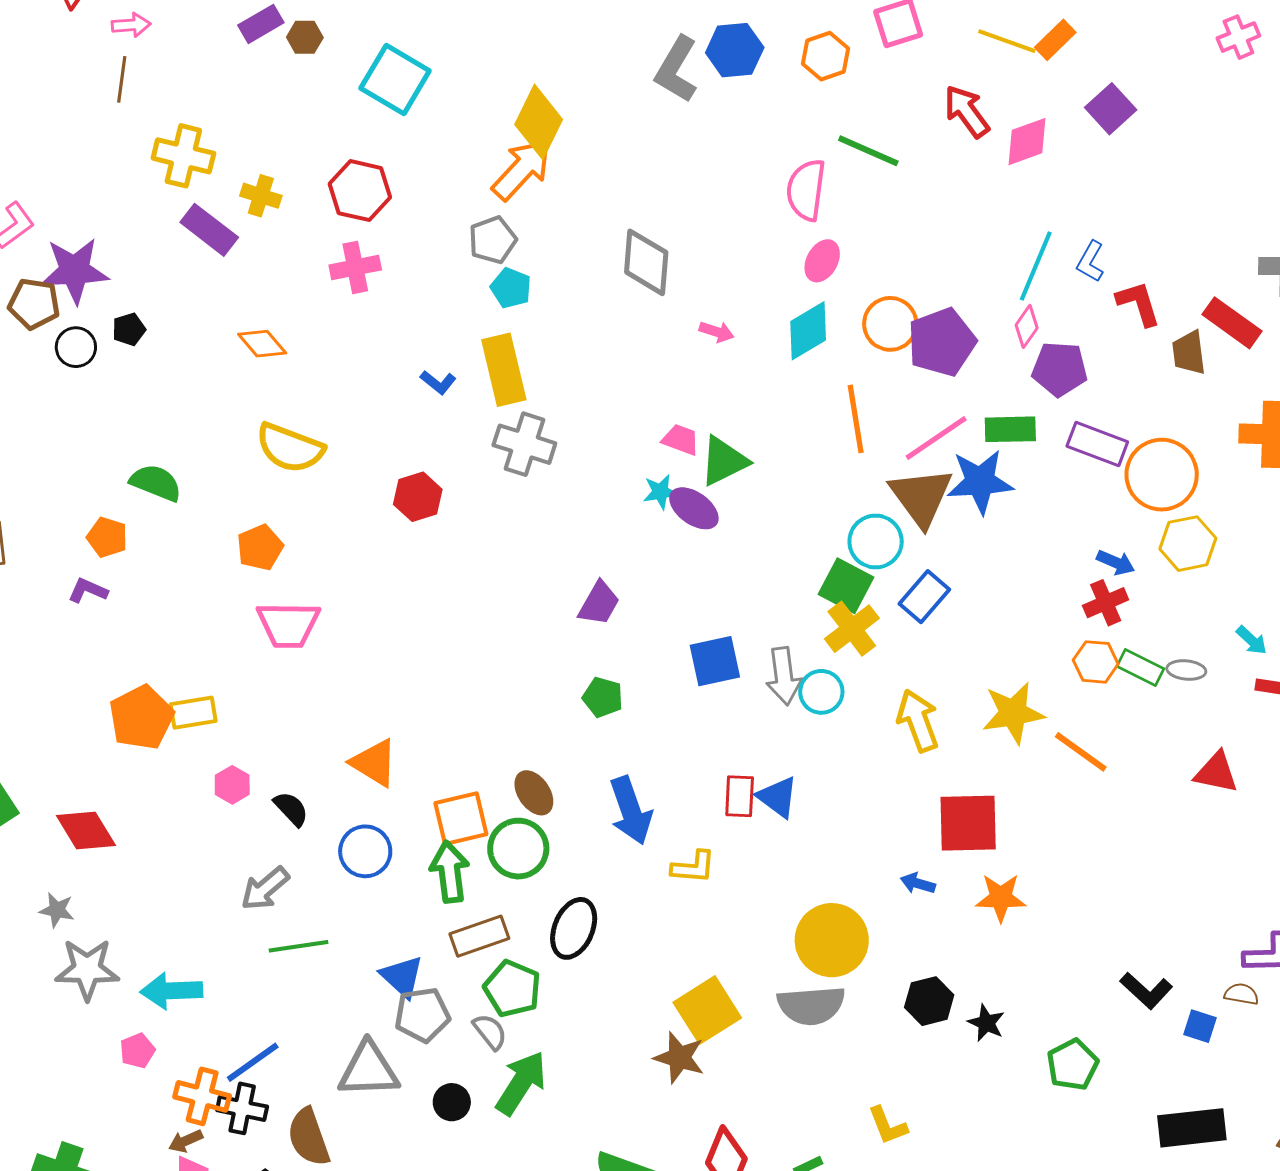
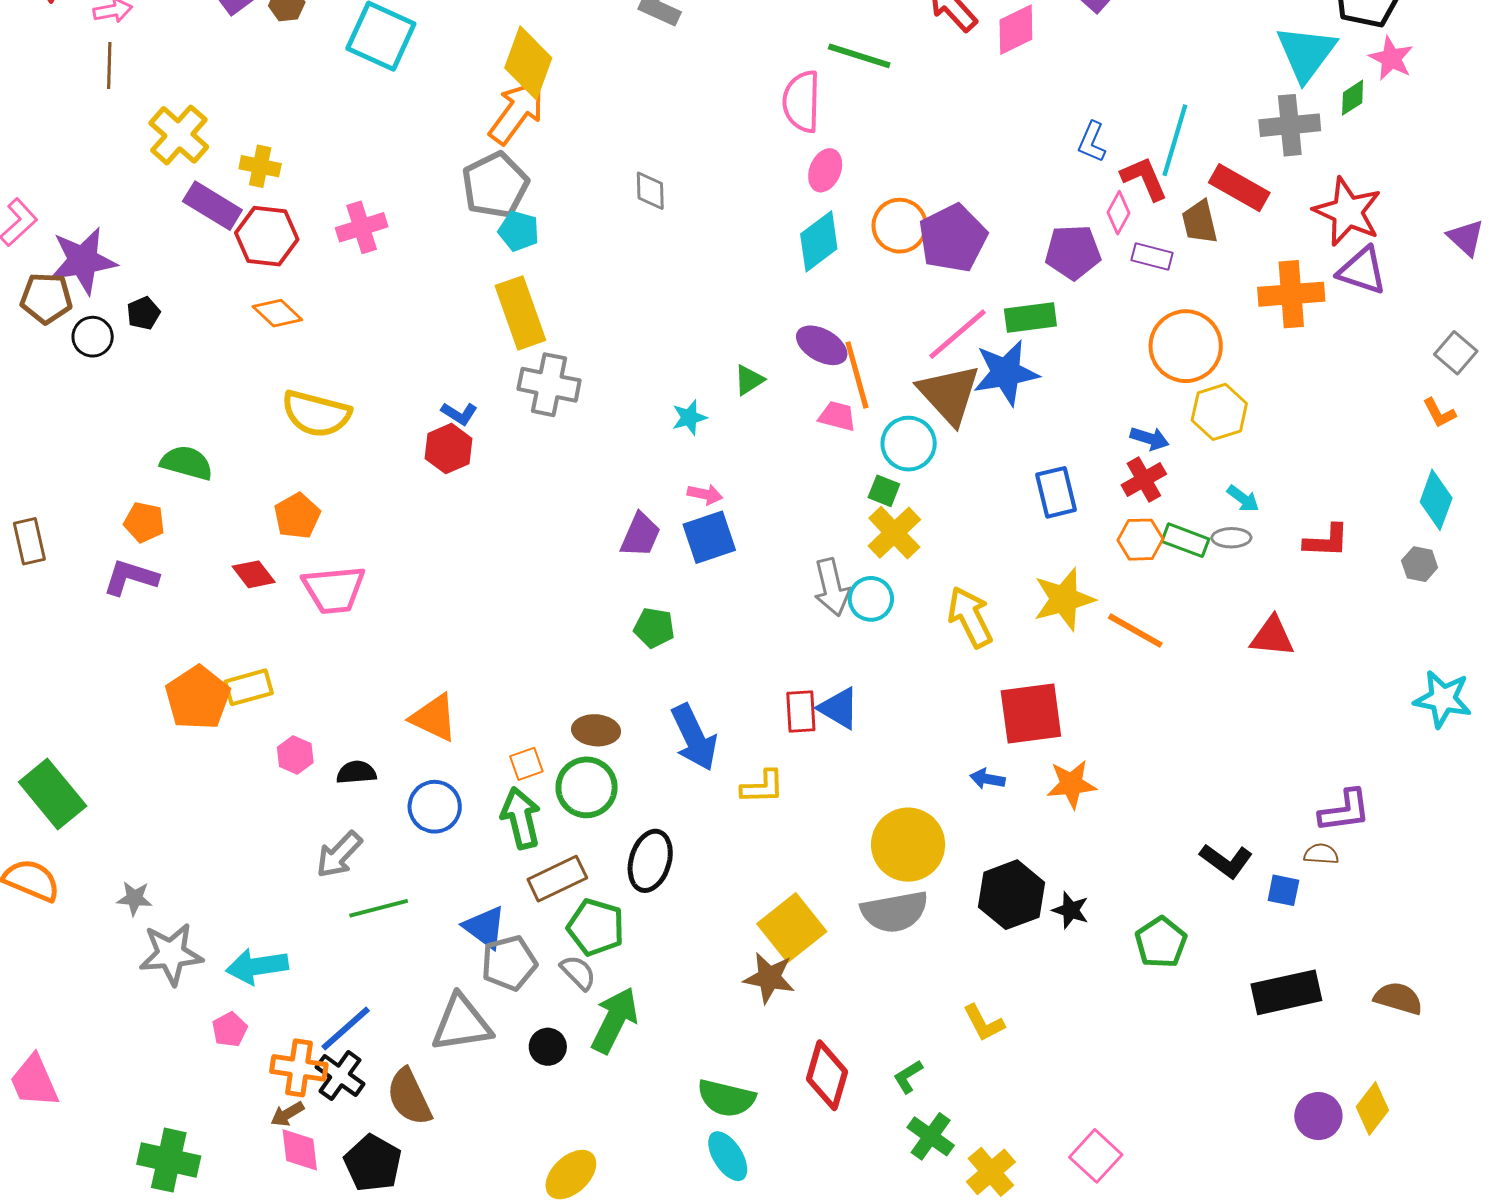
yellow cross: (183, 156) -> (179, 135), turned 34
red hexagon: (360, 191) -> (267, 236), moved
gray pentagon: (493, 240) -> (495, 185), size x1.4
gray diamond: (646, 262) -> (650, 191), size x0.6
cyan line: (1036, 266) -> (1175, 140), moved
pink diamond: (1027, 326) -> (1119, 213), moved
pink arrow: (717, 332) -> (705, 494), moved
blue L-shape: (438, 382) -> (459, 413), moved
orange line: (856, 419) -> (857, 375), moved
pink trapezoid: (681, 440) -> (837, 416), moved
purple rectangle: (1097, 444) -> (1152, 256), moved, size x0.7
green triangle: (724, 461) -> (749, 380), size x0.6
purple ellipse: (694, 508) -> (822, 345), moved
green square: (846, 586) -> (884, 491), size x0.6
purple L-shape: (88, 591) -> (131, 577), size x1.4
blue rectangle: (924, 597) -> (1056, 492), moved, turned -48
cyan arrow: (1252, 640) -> (1243, 499), moved
blue square: (715, 661) -> (709, 537), moved
brown ellipse: (534, 793) -> (596, 730), turned -45
black semicircle: (291, 809) -> (356, 772), turned -45
orange square: (461, 819) -> (526, 764), size x0.6
red diamond: (86, 831) -> (254, 574), moved, size x0.7
black hexagon: (929, 1001) -> (1011, 895), size x1.4
black cross: (242, 1108) -> (340, 1076), turned 30

